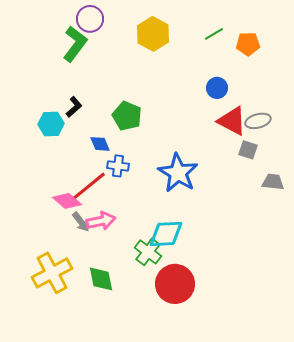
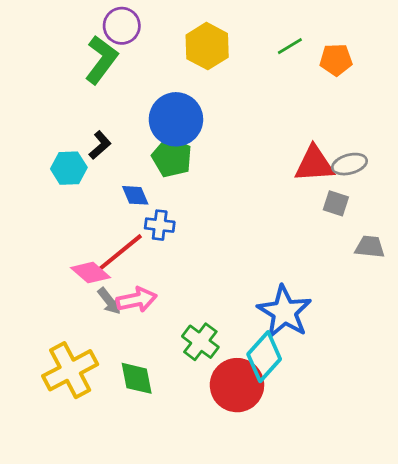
blue circle: (217, 88) -> (176, 119), moved, size x1.8
red triangle: (232, 121) -> (314, 164), turned -32
blue star: (178, 173) -> (284, 312), moved
cyan diamond: (166, 234) -> (264, 357), moved, turned -45

